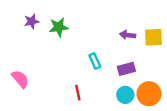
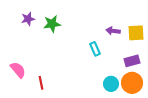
cyan rectangle: (95, 61) -> (95, 49), moved
purple rectangle: (126, 69) -> (132, 61), moved
red line: (78, 93) -> (41, 83), moved

